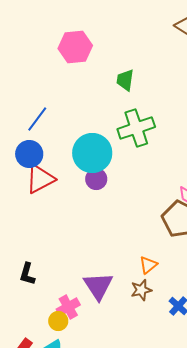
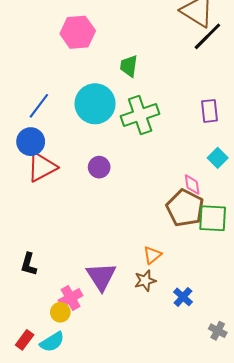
cyan circle: (92, 153) -> (95, 104), moved

